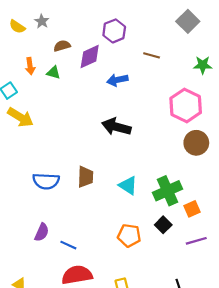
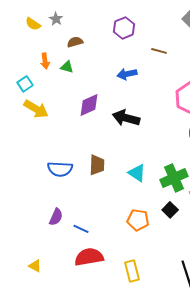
purple diamond: (90, 56) -> (89, 105), moved

